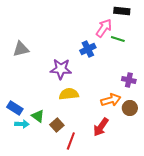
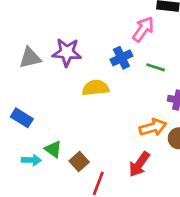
green line: (118, 39) -> (156, 67), moved
purple star: (61, 69) -> (67, 52), moved
yellow semicircle: (69, 94) -> (96, 88), moved
blue rectangle: (15, 108) -> (22, 118), moved

